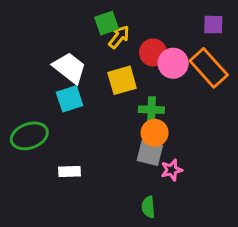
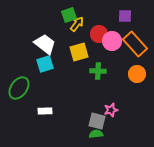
purple square: (213, 25) -> (125, 16), moved
orange circle: (155, 133) -> (137, 74), moved
green ellipse: (29, 136) -> (19, 88), turned -35
gray square: (150, 153) -> (97, 121), moved
green semicircle: (148, 207) -> (96, 134), turned 88

